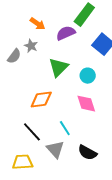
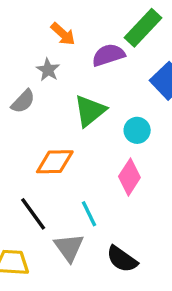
gray semicircle: (14, 56) -> (23, 101), moved
pink diamond: (86, 104) -> (129, 177), turned 45

